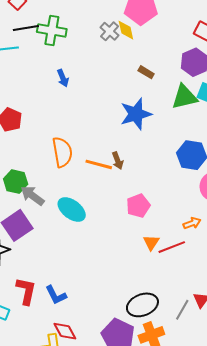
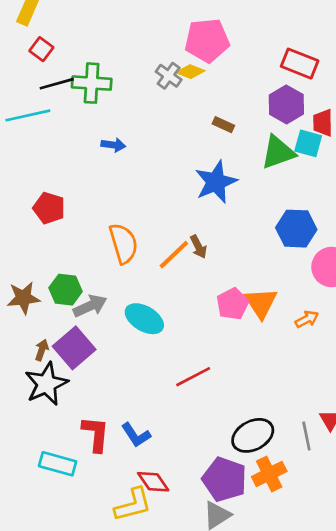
yellow diamond: (126, 30) -> (190, 72), turned -50
blue arrow: (63, 78) -> (113, 145), turned -54
orange line: (99, 164) -> (174, 255), turned -52
gray arrow: (32, 196) -> (90, 306), turned 125
orange triangle: (151, 243) -> (261, 303), moved, size x1.5
red line: (172, 247) -> (193, 377), moved
gray line: (182, 310) -> (306, 436), turned -35

